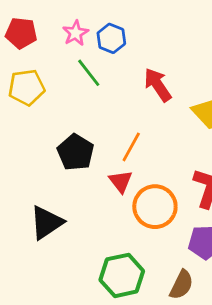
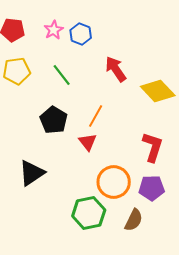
green line: (89, 73) -> (62, 75), moved
orange circle: (155, 207) -> (114, 182), moved

